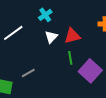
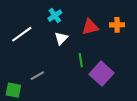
red triangle: (72, 36) -> (90, 27), moved

